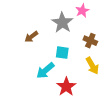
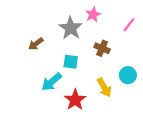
yellow arrow: (92, 66) -> (104, 87), moved

